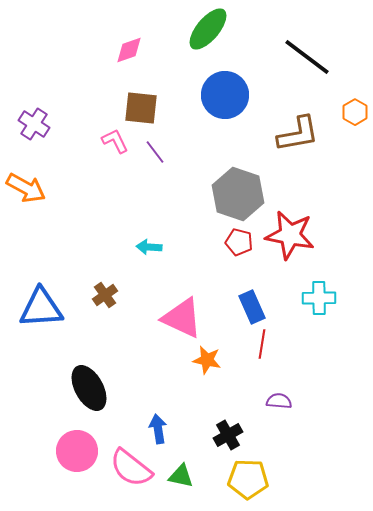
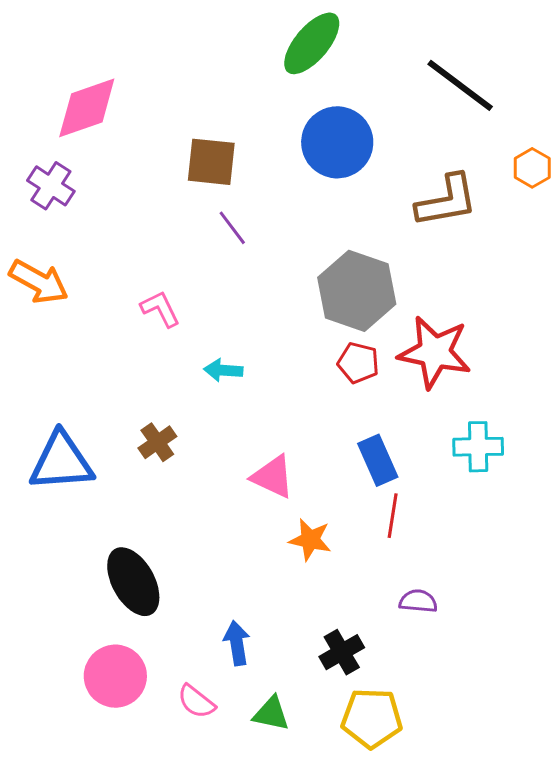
pink diamond: (129, 50) -> (87, 108), moved, size x1.6
pink L-shape: (115, 141) -> (160, 309), moved
pink triangle: (182, 318) -> (273, 477), size x0.7
pink semicircle: (131, 468) -> (196, 702), size x0.6

